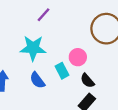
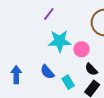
cyan star: (33, 48) -> (60, 41), moved
cyan rectangle: (62, 71) -> (68, 82), moved

